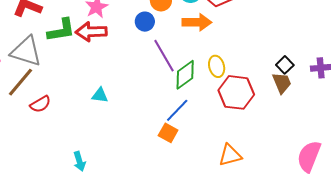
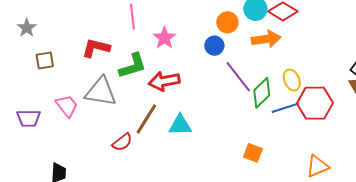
red arrow: (91, 32) -> (164, 81), moved
brown line: (20, 82) -> (146, 119), moved
cyan triangle: (100, 95) -> (180, 125), size x1.4
blue line: (177, 110) -> (285, 108), moved, turned 36

